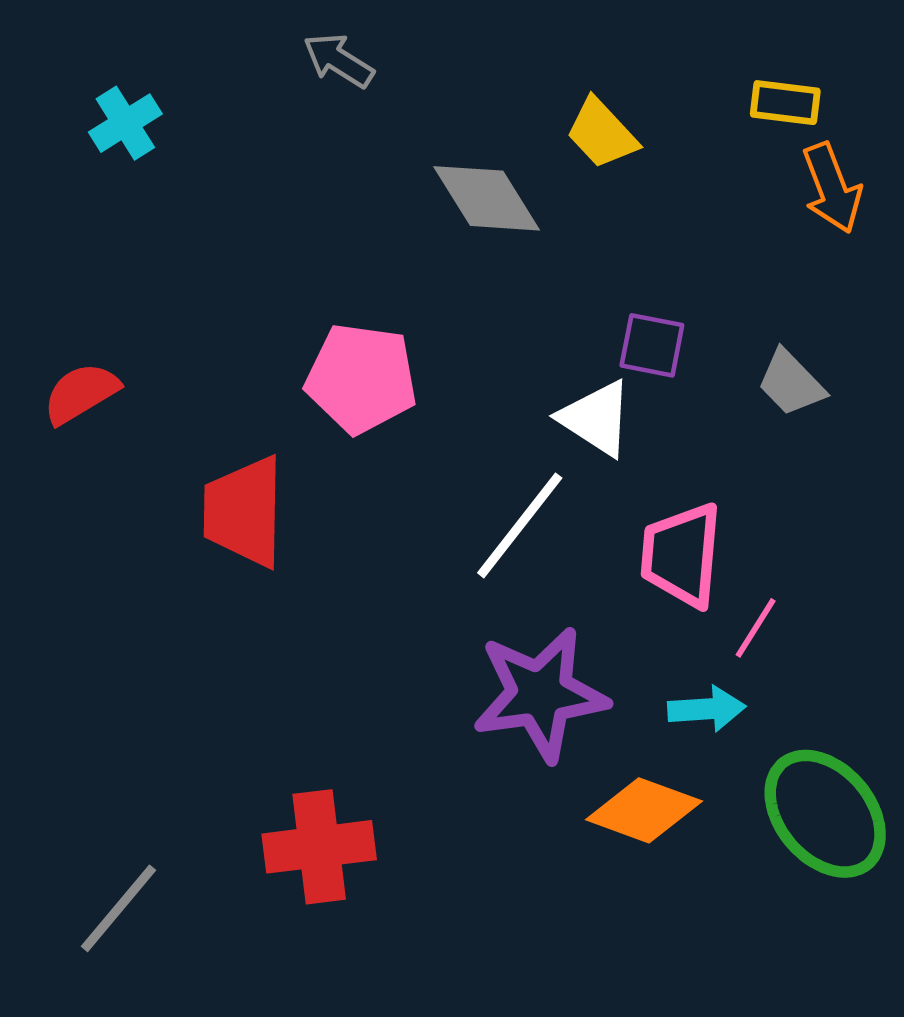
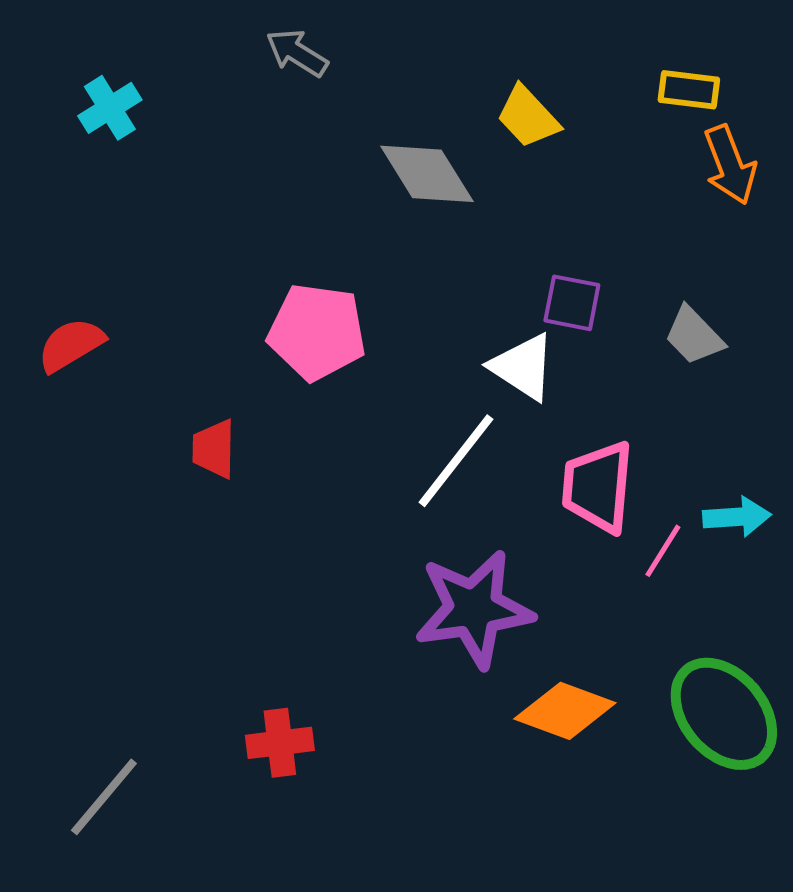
red trapezoid: (244, 512) -> (214, 449), size x0.6
cyan arrow: (707, 709) -> (737, 517), moved
red cross: (319, 847) -> (280, 743), size x0.7

